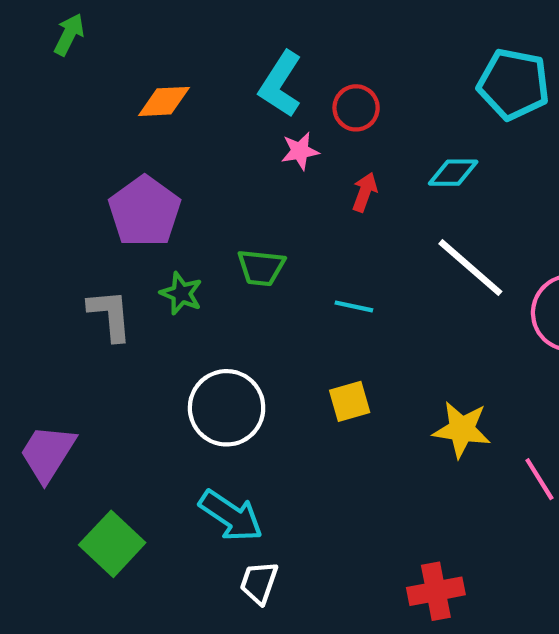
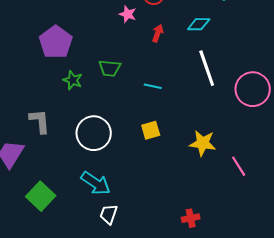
pink star: (300, 151) -> (128, 14), turned 30
white line: (470, 268) -> (207, 68), turned 30
gray L-shape: (110, 315) -> (40, 121), moved
red cross: (436, 591) -> (191, 218), size x0.7

